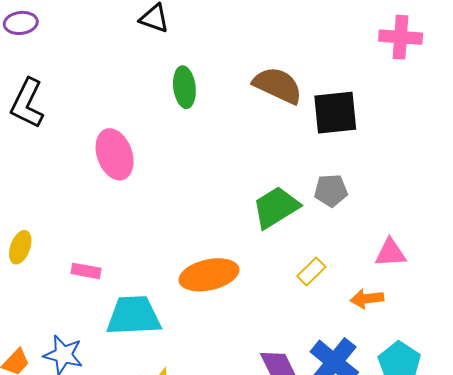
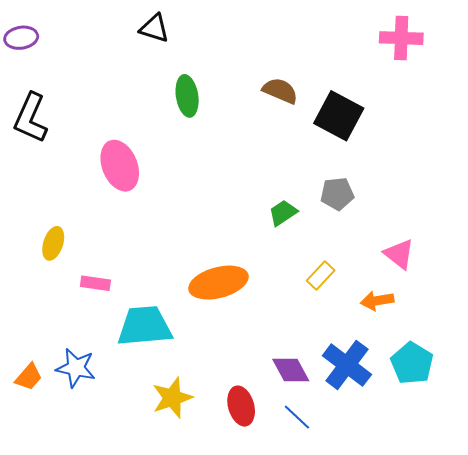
brown semicircle: (278, 85) -> (280, 91), size x0.7
black square: (335, 113) -> (339, 116), turned 36
green trapezoid: (276, 207) -> (283, 213), size x0.6
yellow ellipse: (20, 247) -> (53, 243), moved
pink triangle: (390, 253) -> (399, 254), turned 44

